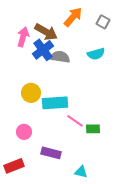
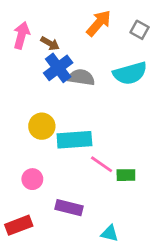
brown arrow: (46, 32) -> (50, 43), moved, size x0.6
pink arrow: (23, 37) -> (21, 35), moved
cyan semicircle: (96, 54) -> (130, 73), size x1.4

